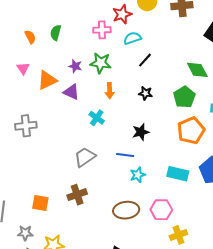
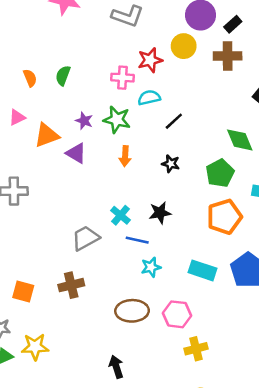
cyan semicircle: (132, 38) -> (149, 98), moved
pink triangle: (23, 68) -> (17, 117), turned 32
cyan cross: (97, 118) -> (121, 215), moved

